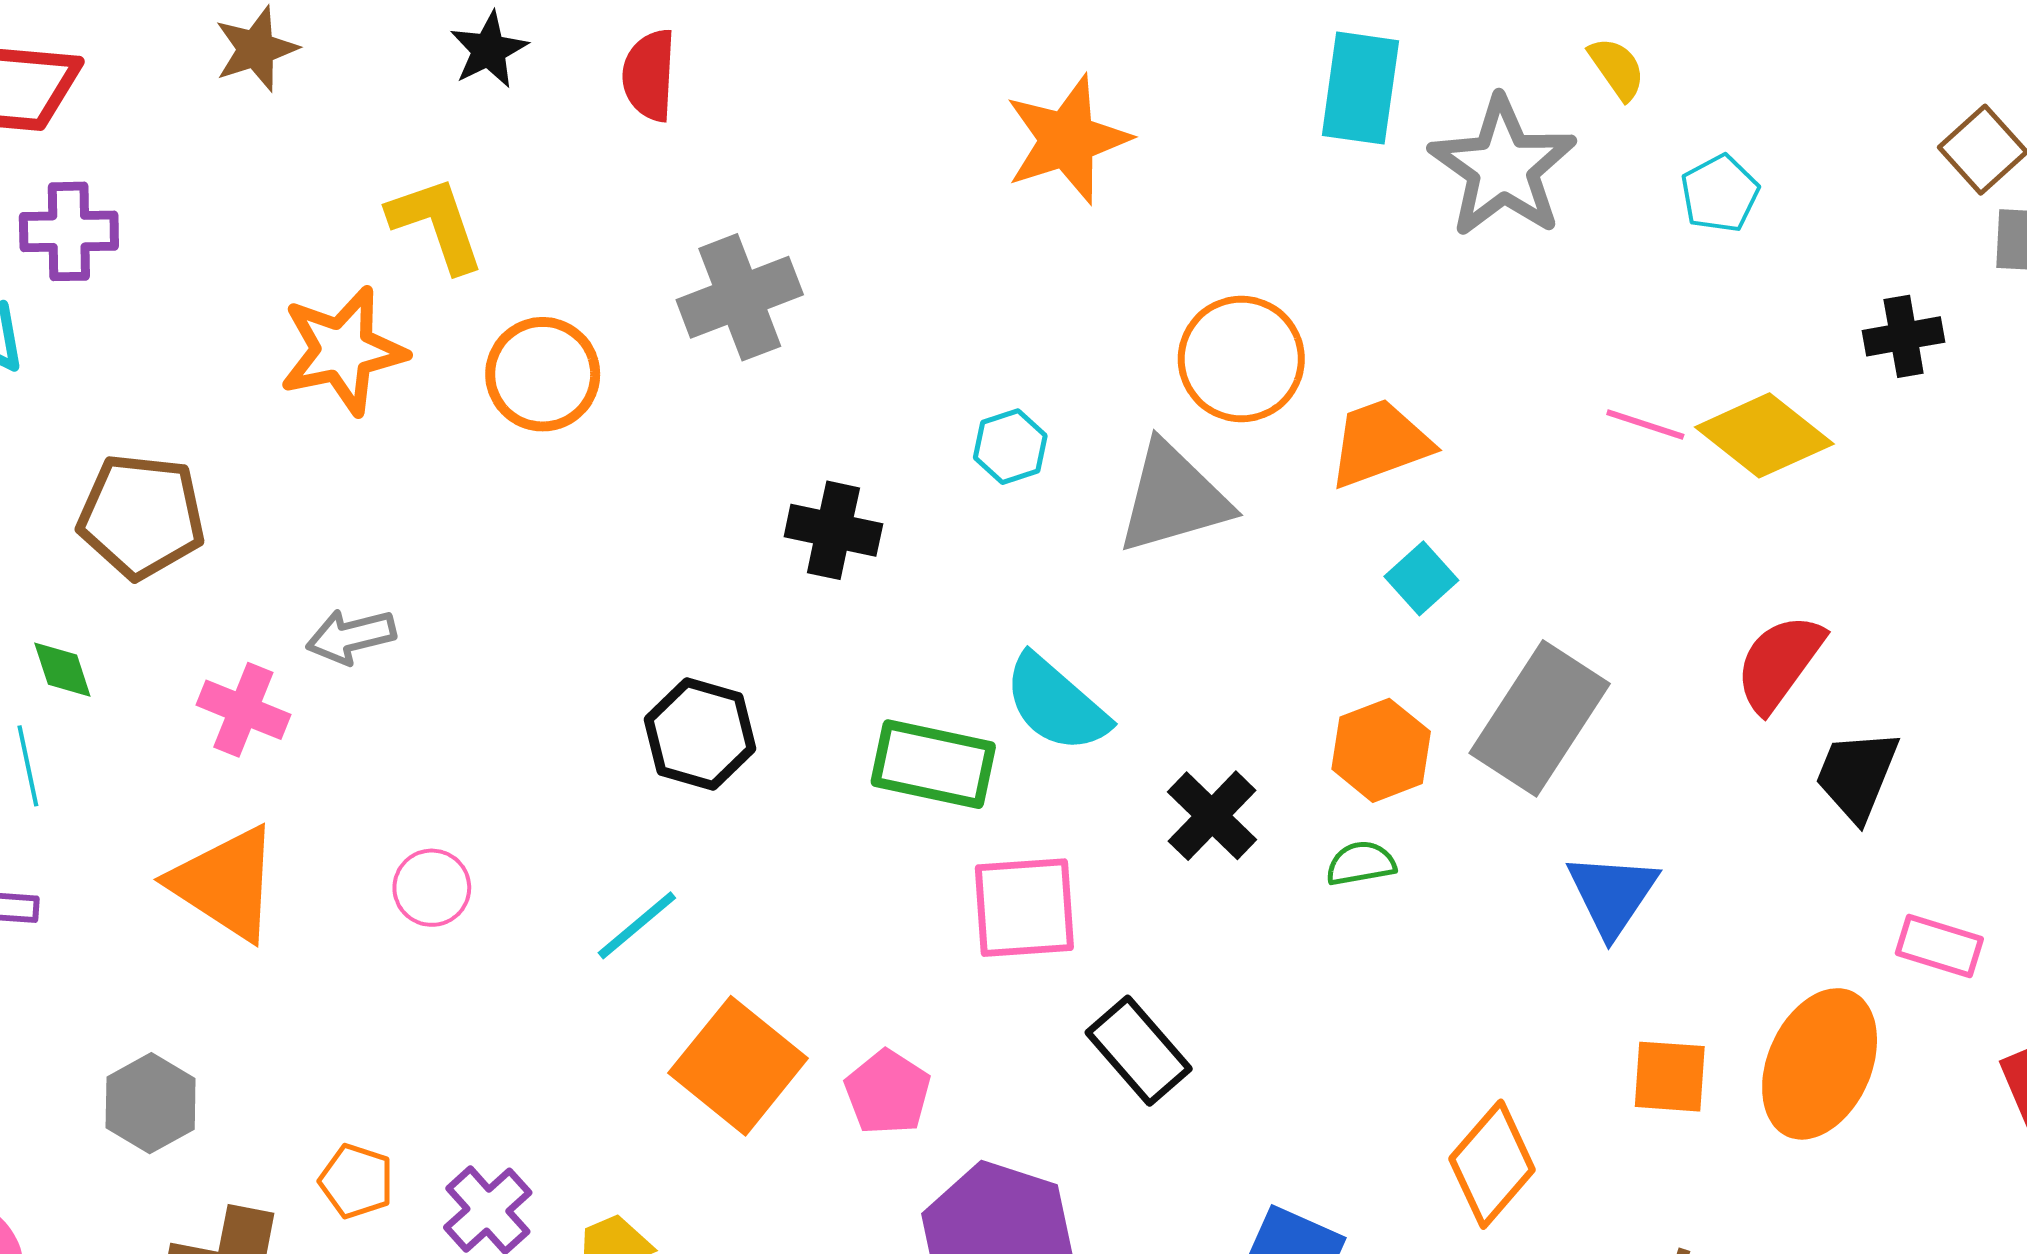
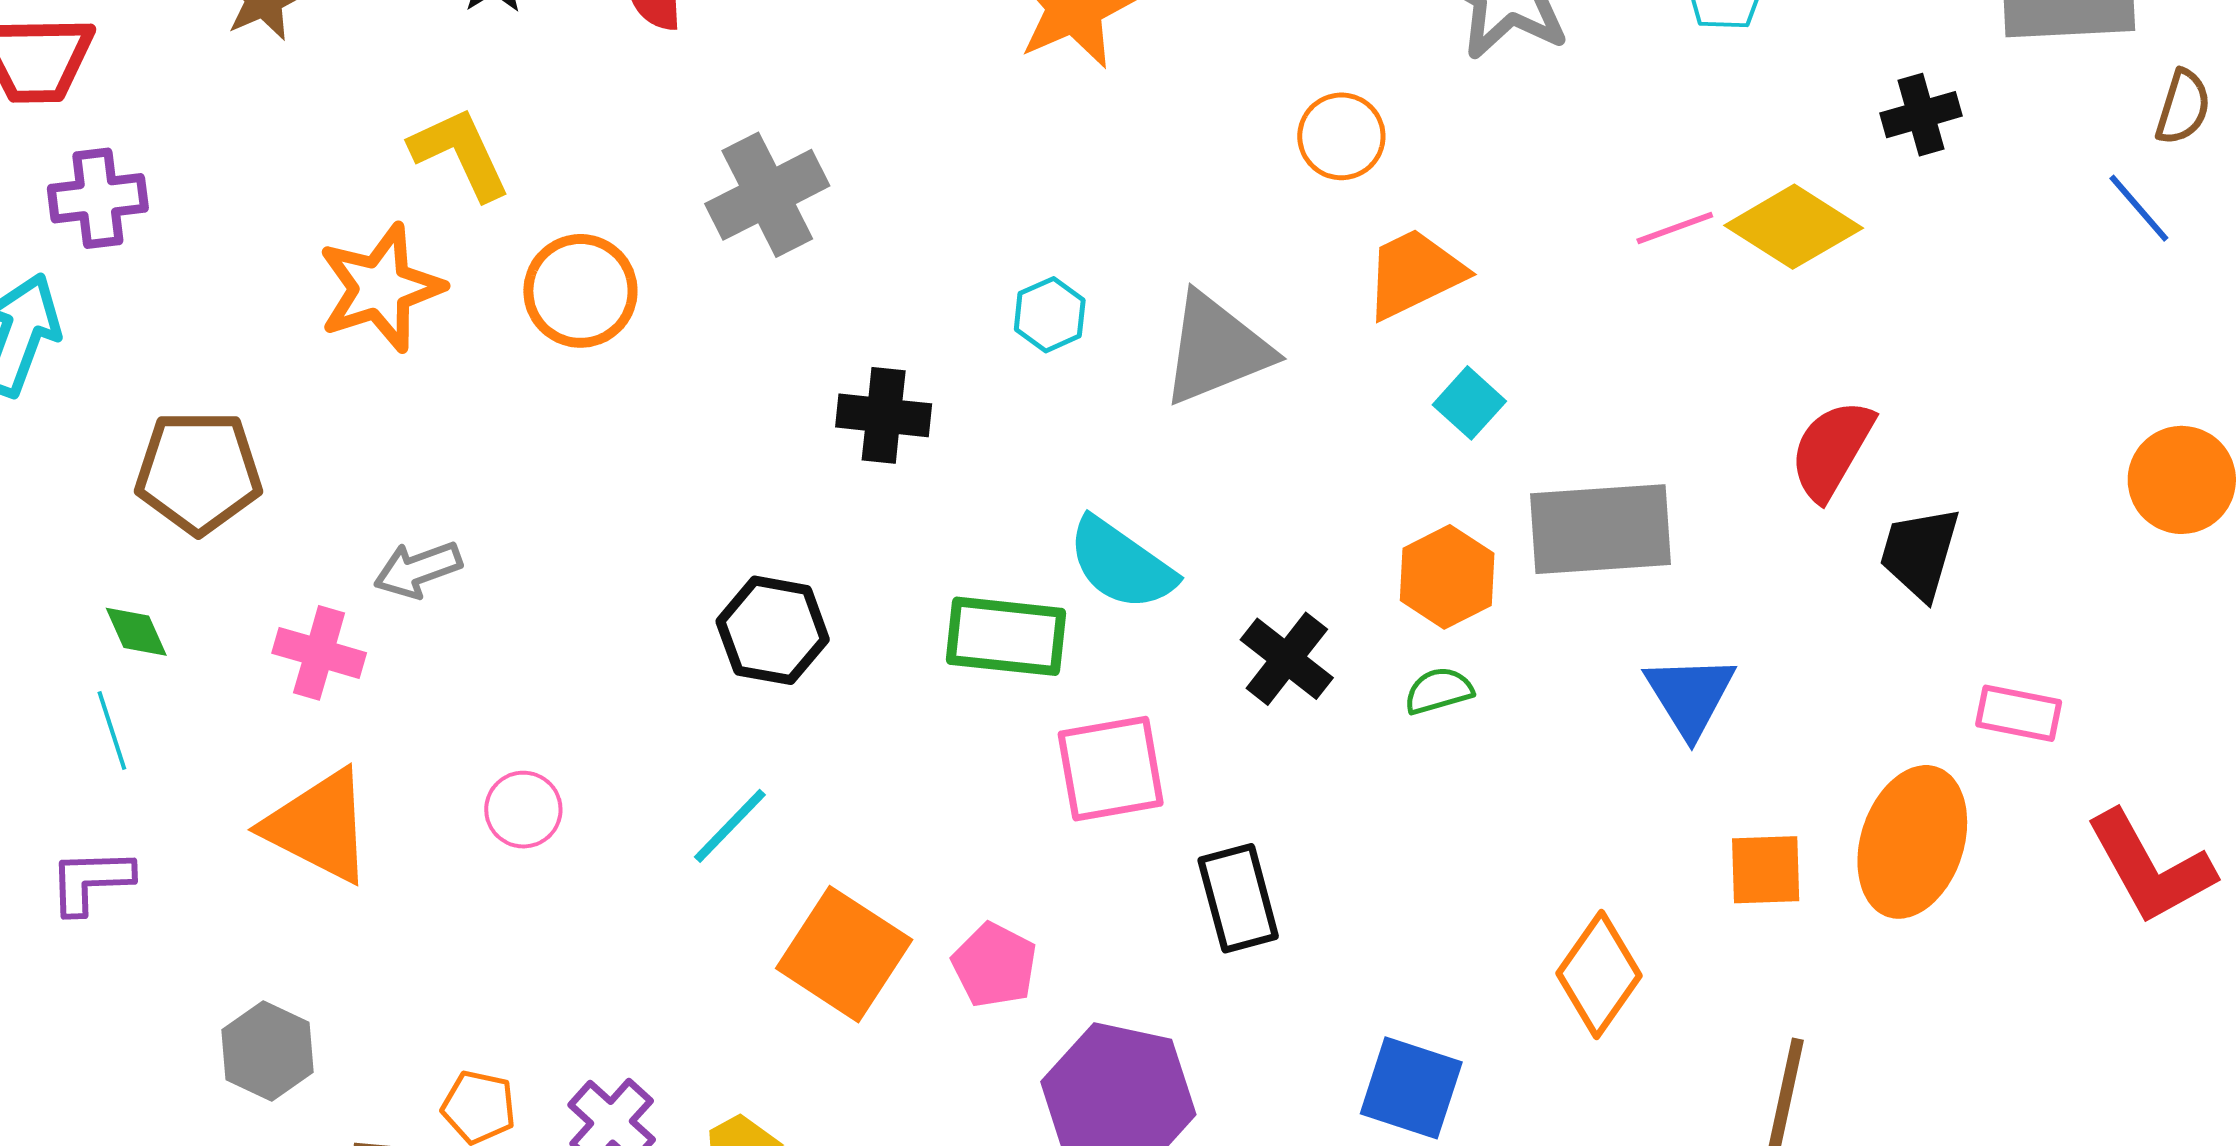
orange circle: (1241, 359) -> (1341, 136), moved, size x0.7
pink line: (1645, 424) -> (1675, 228), turned -32
gray rectangle: (1540, 718) -> (1600, 529), turned 59
black rectangle: (1139, 1051) -> (1238, 898), turned 32

